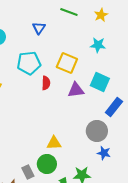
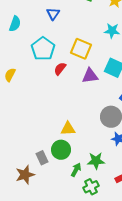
cyan pentagon: (29, 63) -> (43, 49), turned -30
red semicircle: (46, 83) -> (60, 69), turned -144

